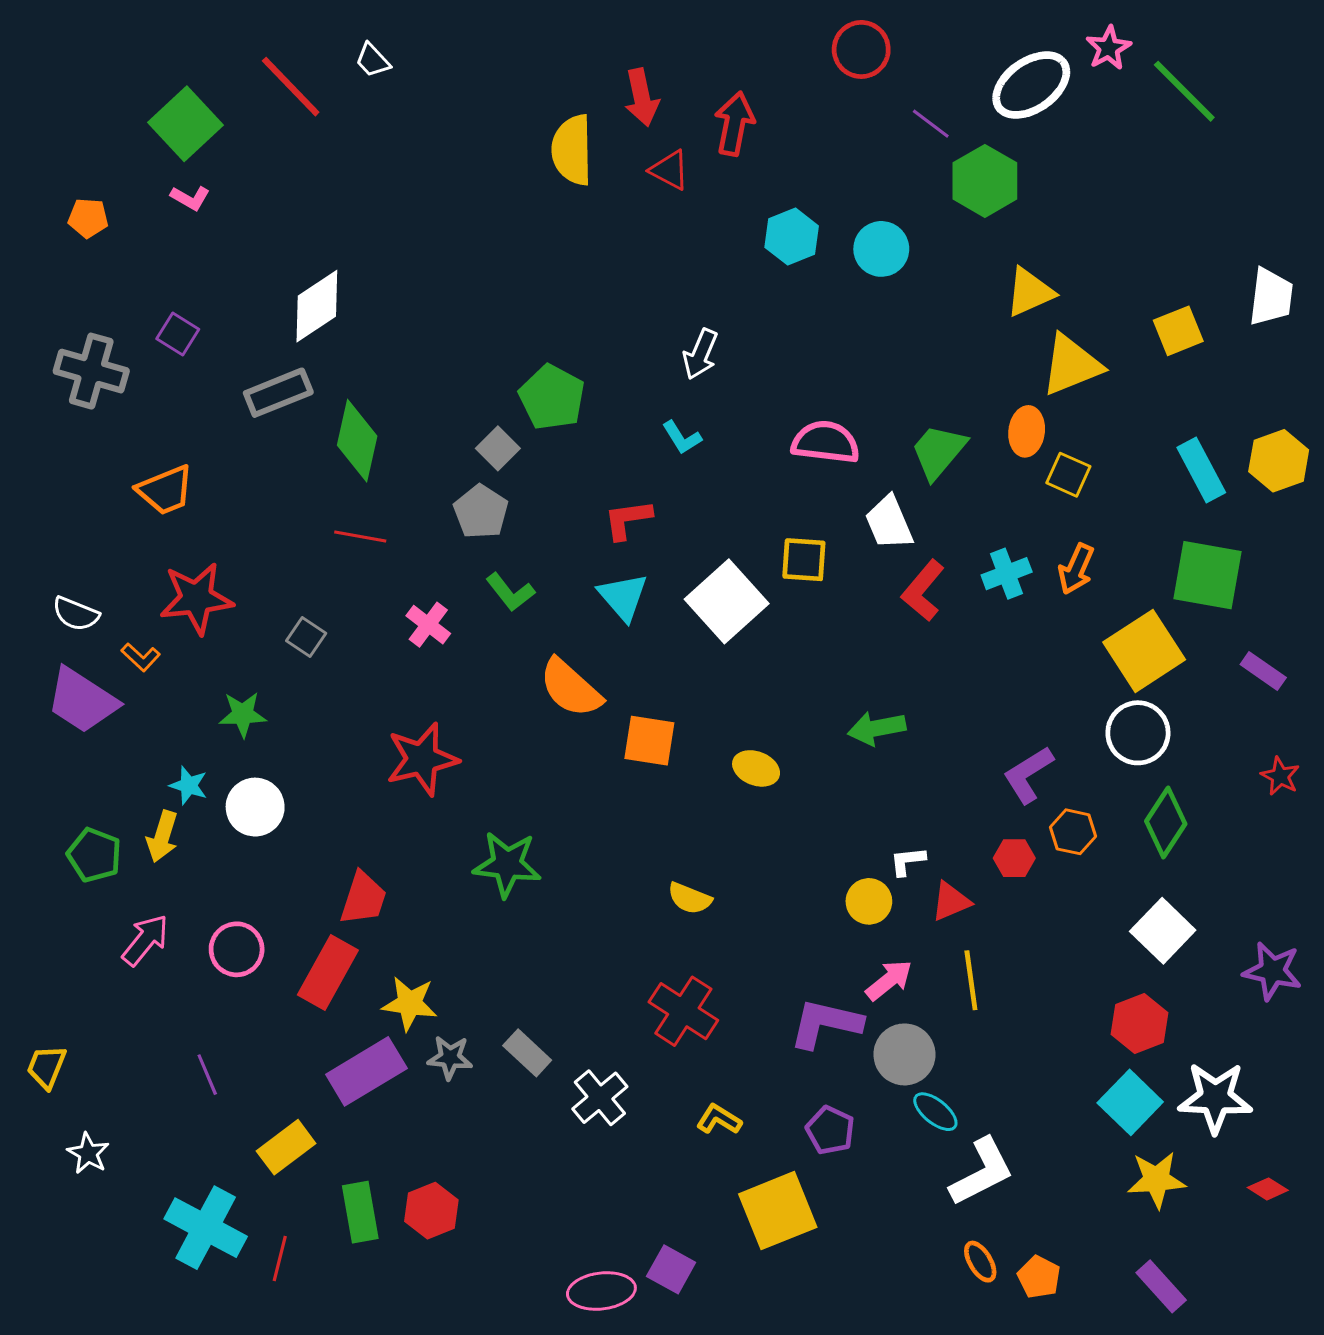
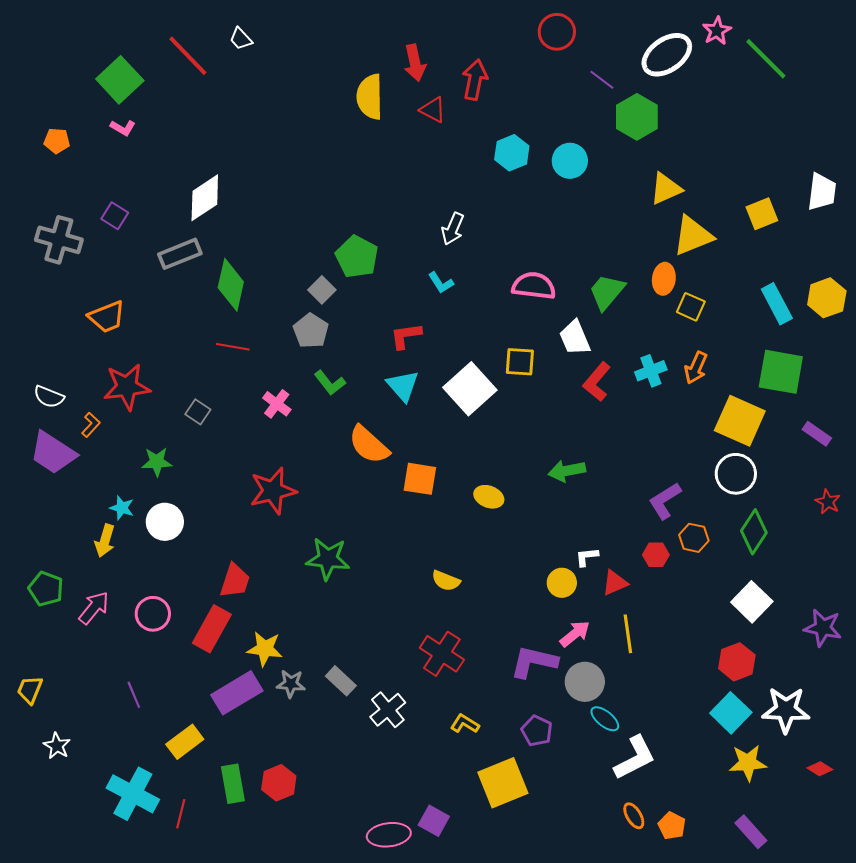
yellow square: (1144, 651) -> (740, 421), turned -33
orange L-shape: (141, 657) -> (91, 425), turned -90
green pentagon: (94, 855) -> (46, 589), moved

